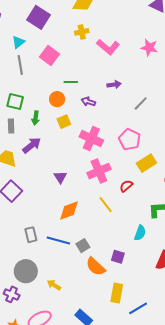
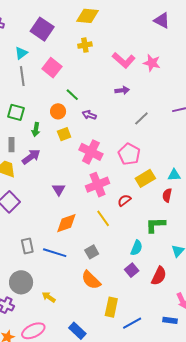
pink L-shape: (108, 47) -> (124, 60), moved
green line: (71, 82) -> (72, 95), turned 40
purple arrow: (114, 85) -> (122, 90), moved
gray rectangle: (11, 126) -> (12, 145), moved
gray square: (83, 246) -> (92, 252), moved
purple square: (118, 257) -> (132, 270), moved, turned 32

